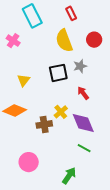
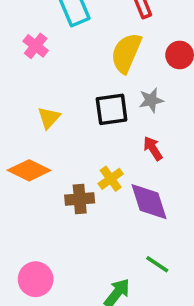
yellow semicircle: (64, 41) -> (126, 53), turned 40
green line: (84, 148) -> (157, 264), moved
pink circle: (29, 162) -> (36, 279), moved

